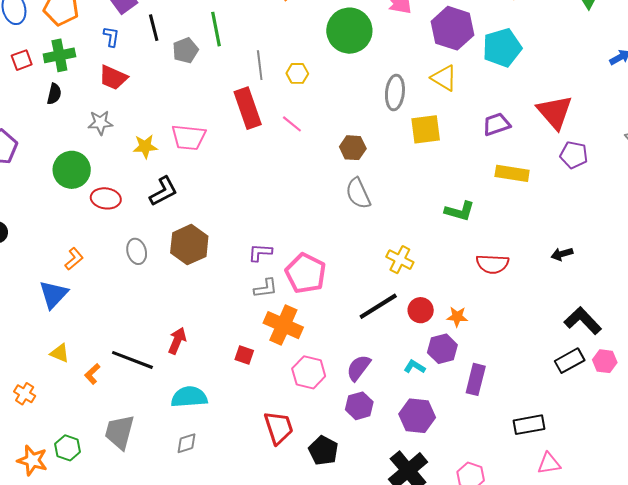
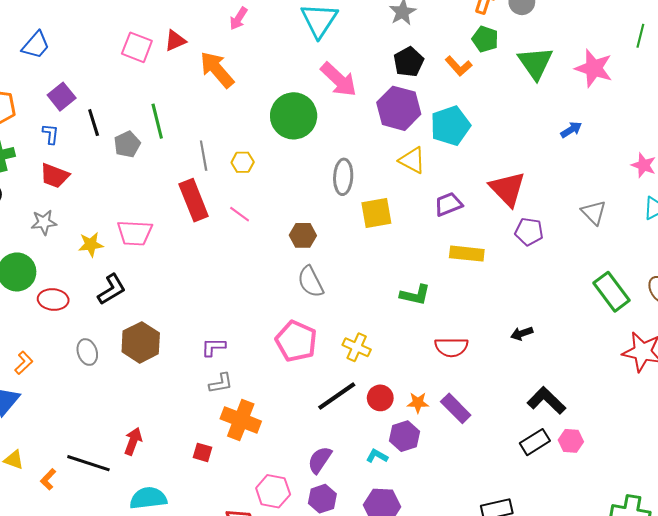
yellow triangle: (444, 78) -> (412, 160), moved
pink pentagon: (306, 273) -> (296, 341), moved
pink hexagon: (309, 372) -> (273, 491), moved
purple rectangle: (476, 379) -> (456, 408), moved, turned -56

